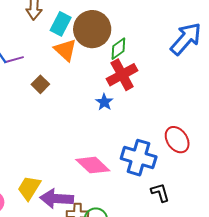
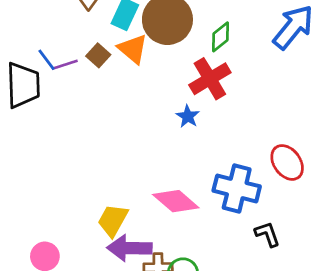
green diamond: (118, 49) -> (221, 37), moved
brown square: (40, 84) -> (98, 55), moved
yellow trapezoid: (29, 188) -> (113, 220), moved

